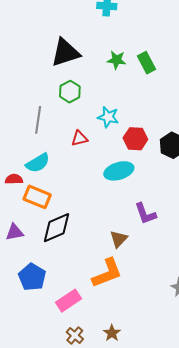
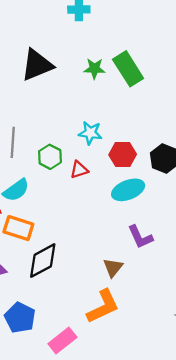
green rectangle: (147, 63) -> (128, 69), size x1.4
green hexagon: (70, 92) -> (50, 157), moved
red triangle: (79, 138) -> (79, 170), moved
cyan ellipse: (119, 171) -> (128, 190), moved

